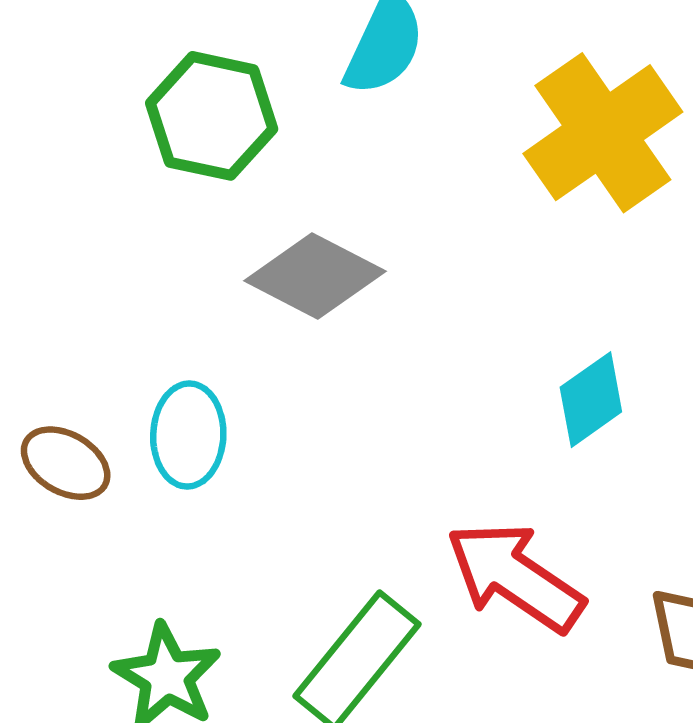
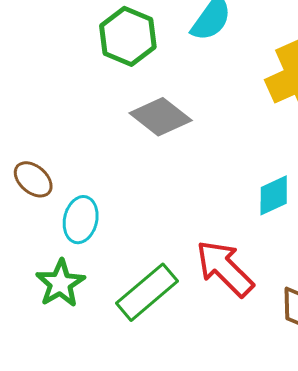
cyan ellipse: (188, 435) -> (81, 220), moved

